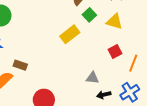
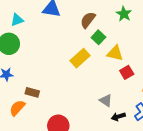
yellow triangle: (114, 22) -> (115, 53), moved
gray triangle: (92, 78) -> (106, 100), turned 32

